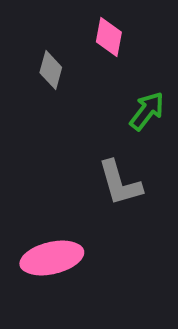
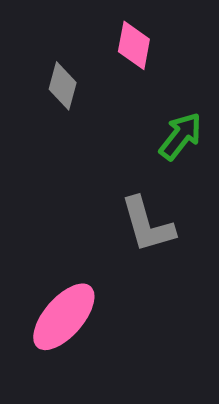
pink ellipse: (52, 258) -> (64, 317), turned -36

